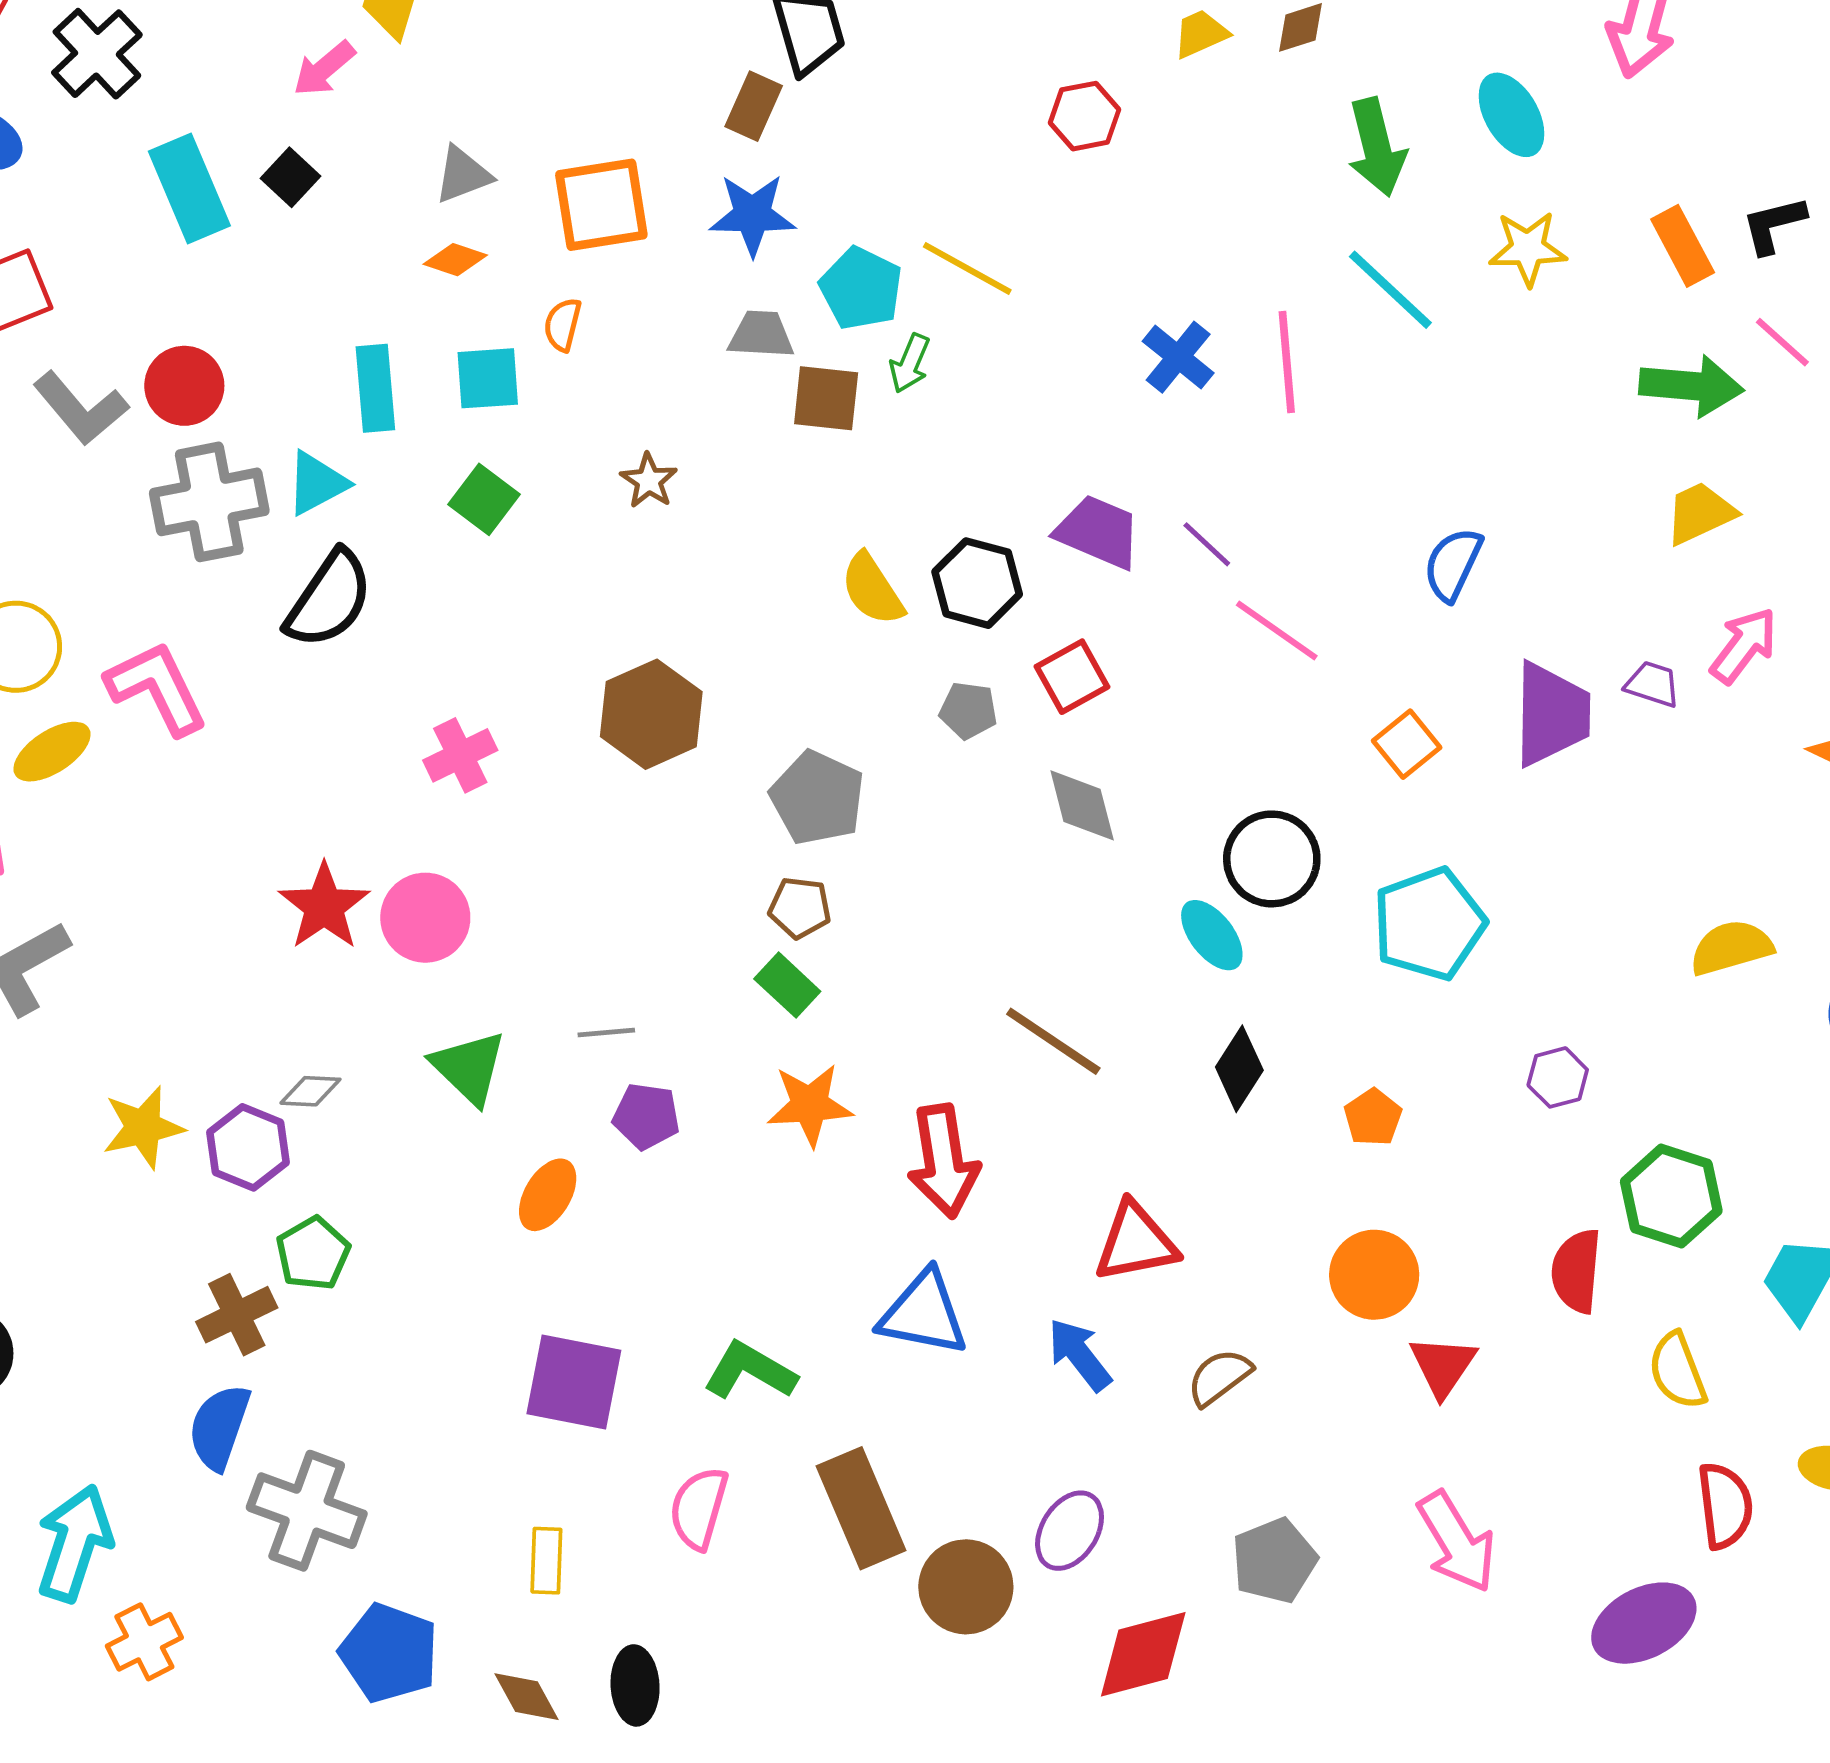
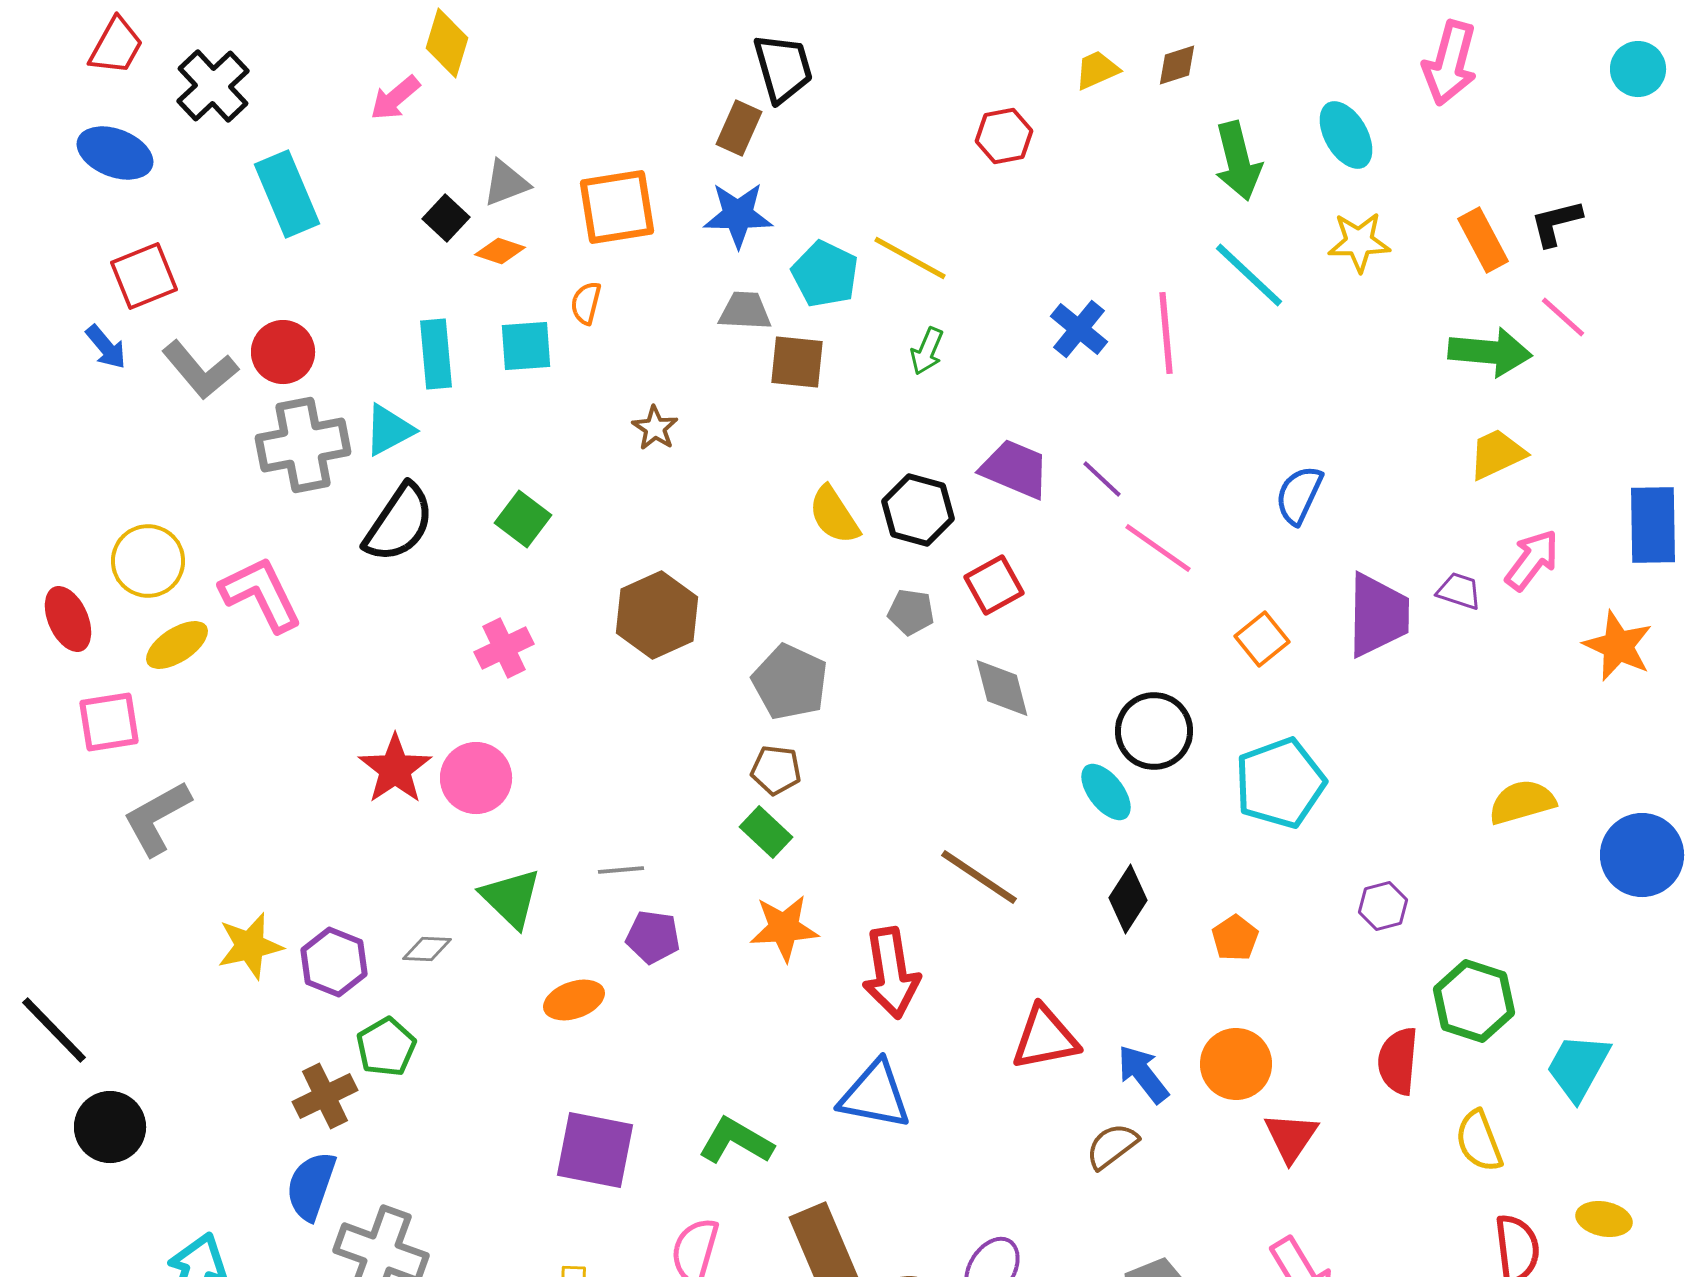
black square: (290, 177) -> (446, 218), moved
green arrow: (910, 363) -> (927, 351), moved
green square: (484, 499) -> (523, 519), moved
gray diamond: (310, 1091) -> (427, 949), moved
orange ellipse: (548, 1195) -> (574, 1000), turned 40
blue arrow: (1080, 1355) -> (1143, 1074), moved

